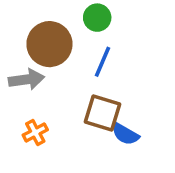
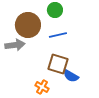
blue line: (102, 62) -> (58, 35), turned 54
orange cross: (35, 132) -> (42, 87), moved, turned -32

